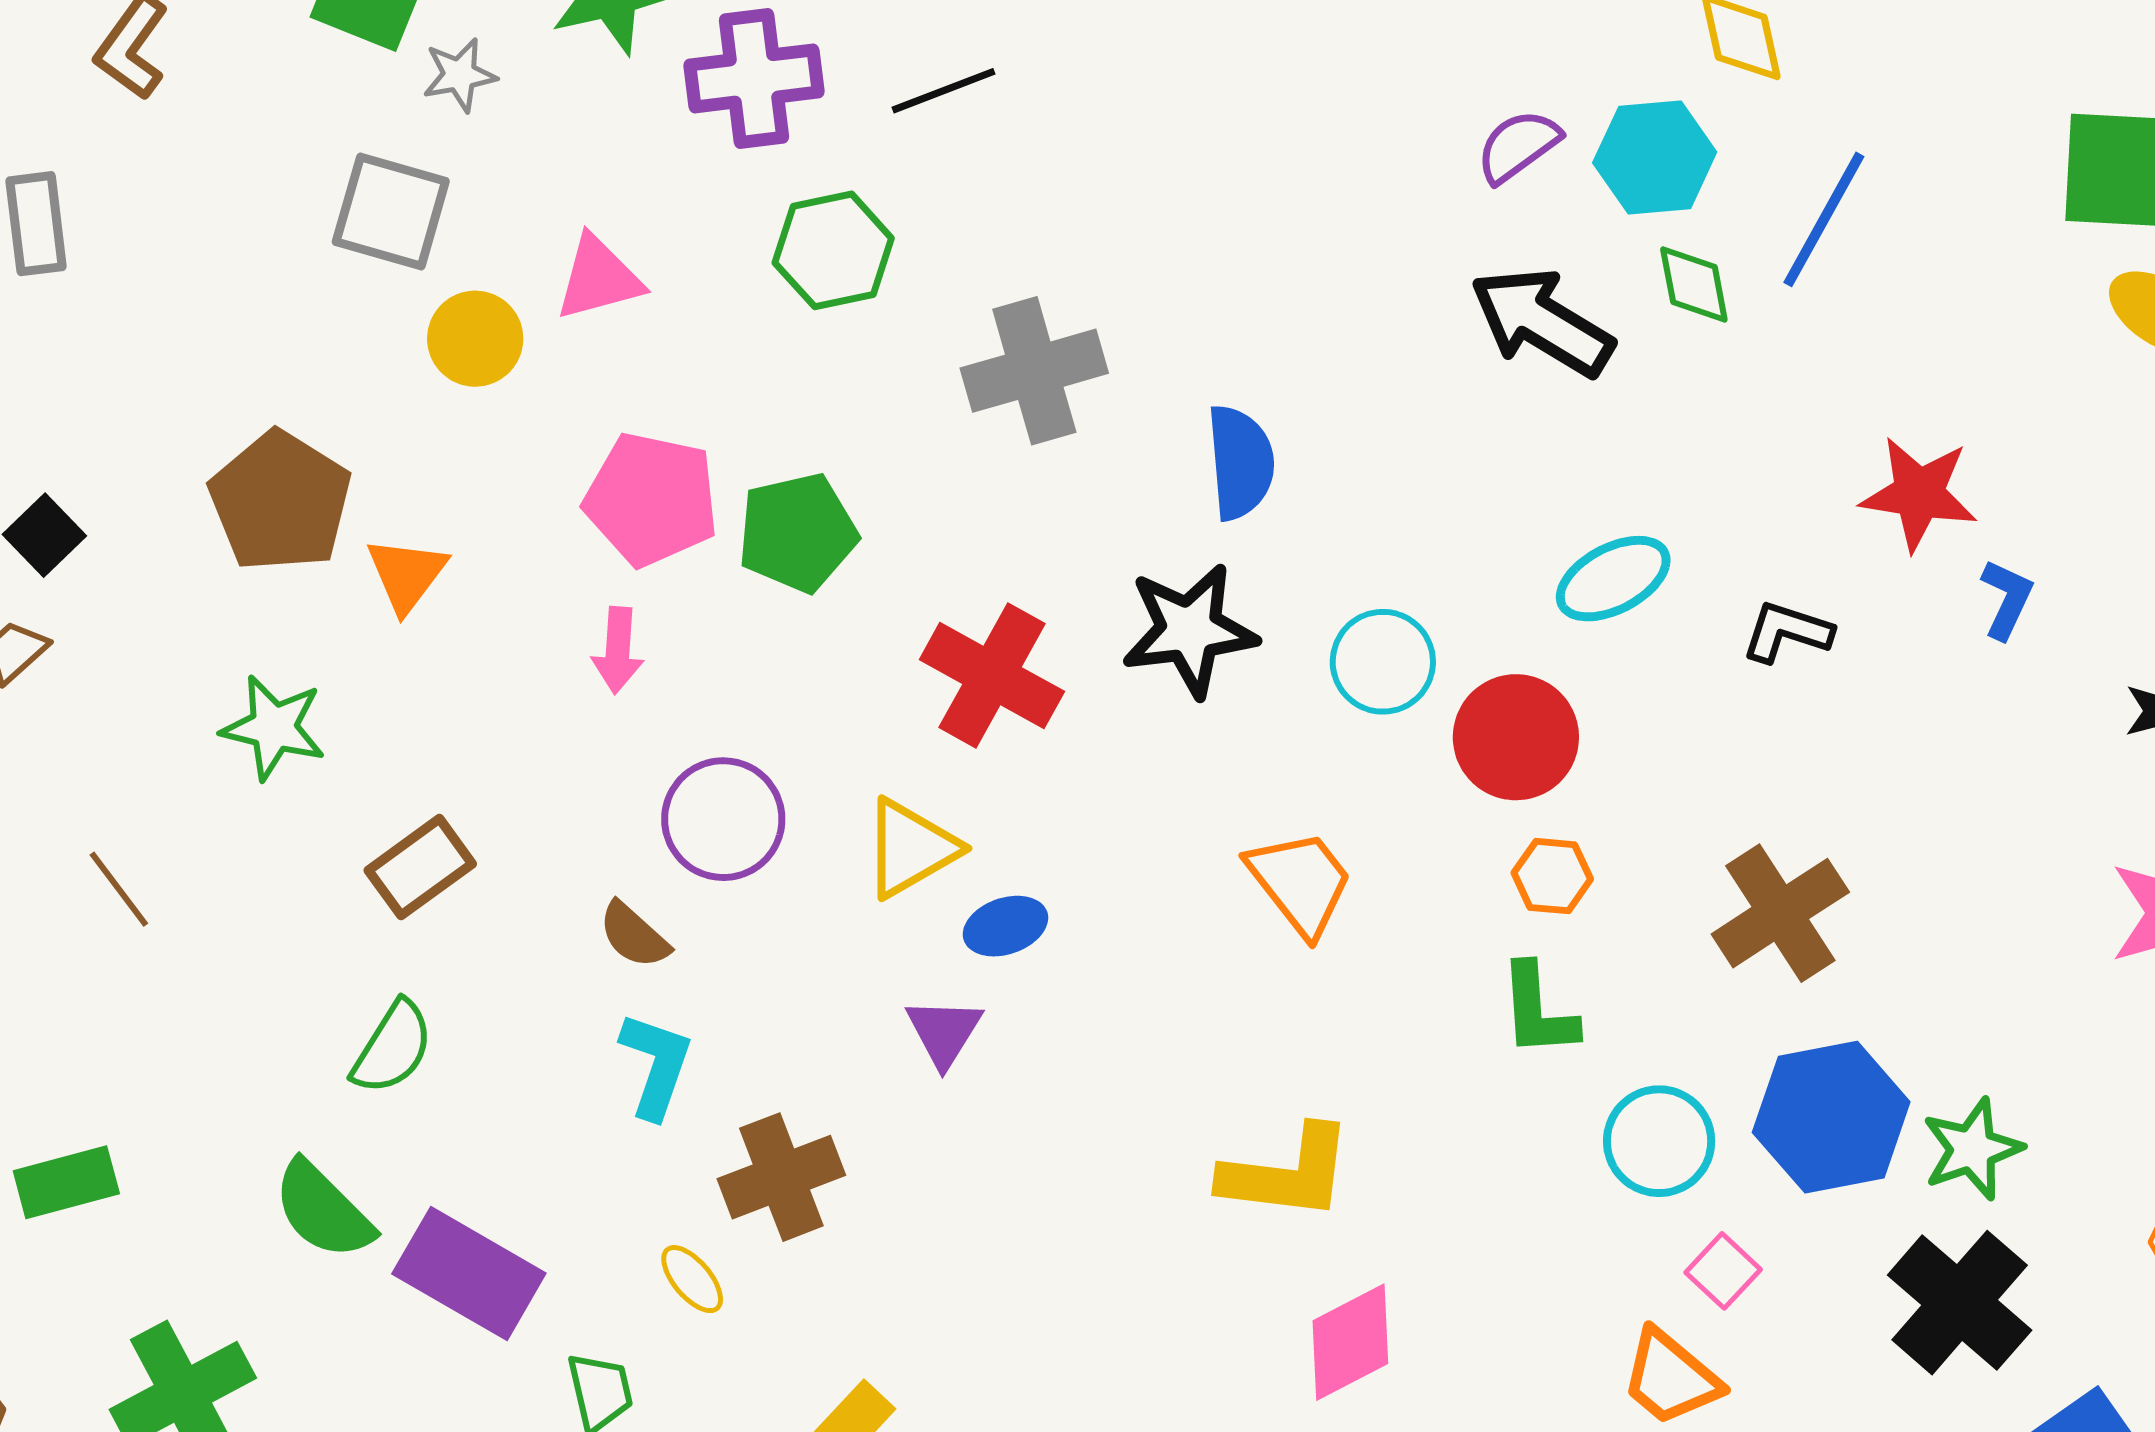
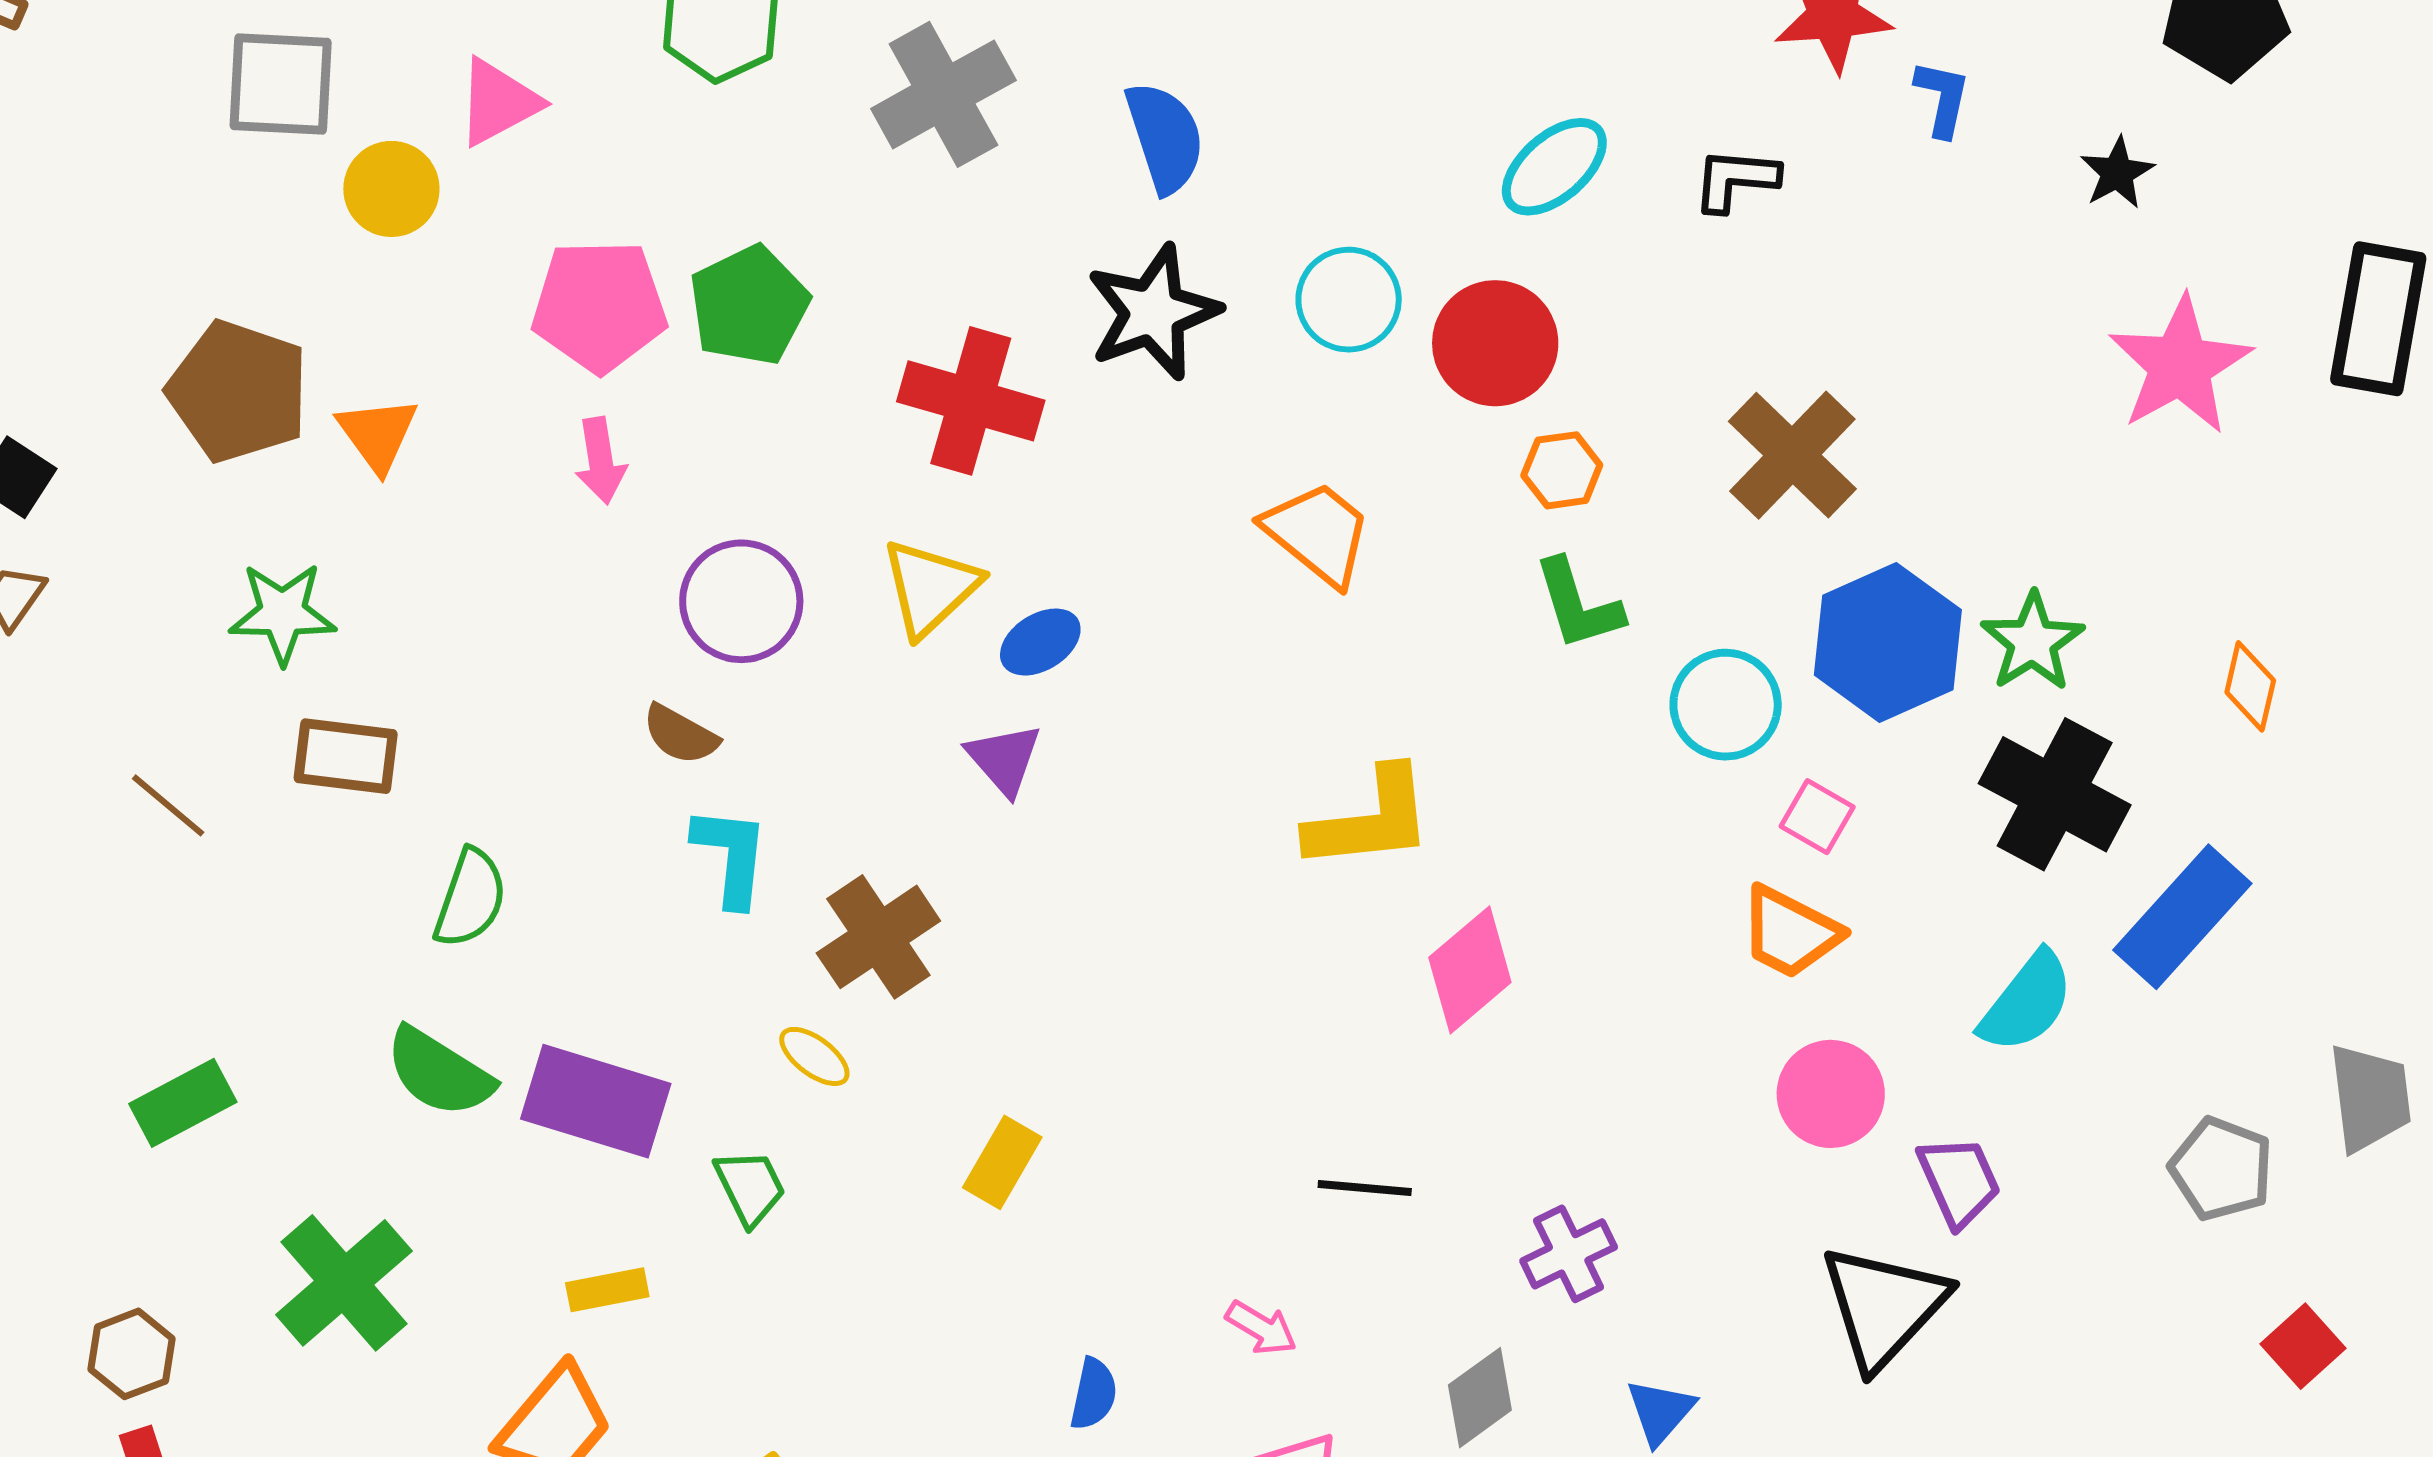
brown rectangle: (420, 867) -> (346, 756), moved, turned 56

